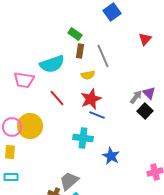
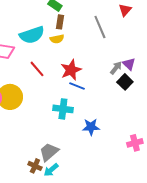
gray line: (103, 56) -> (100, 27), moved
yellow semicircle: (88, 75) -> (57, 39), moved
blue star: (111, 156) -> (91, 127), turned -30

